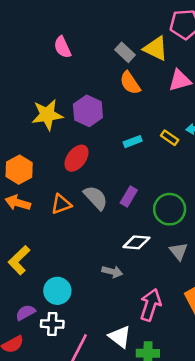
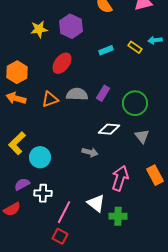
yellow star: (47, 115) -> (39, 29), size x0.7
gray semicircle: (96, 198) -> (77, 94), turned -45
cyan circle: (57, 291) -> (40, 157), moved

